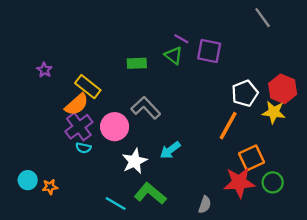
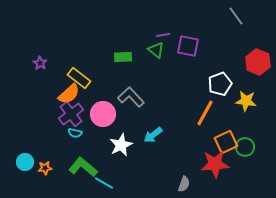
purple line: (181, 39) -> (163, 35), turned -40
red hexagon: (283, 89) -> (258, 62), moved
green circle: (273, 182) -> (245, 147), moved
green L-shape: (150, 193) -> (83, 167), moved

